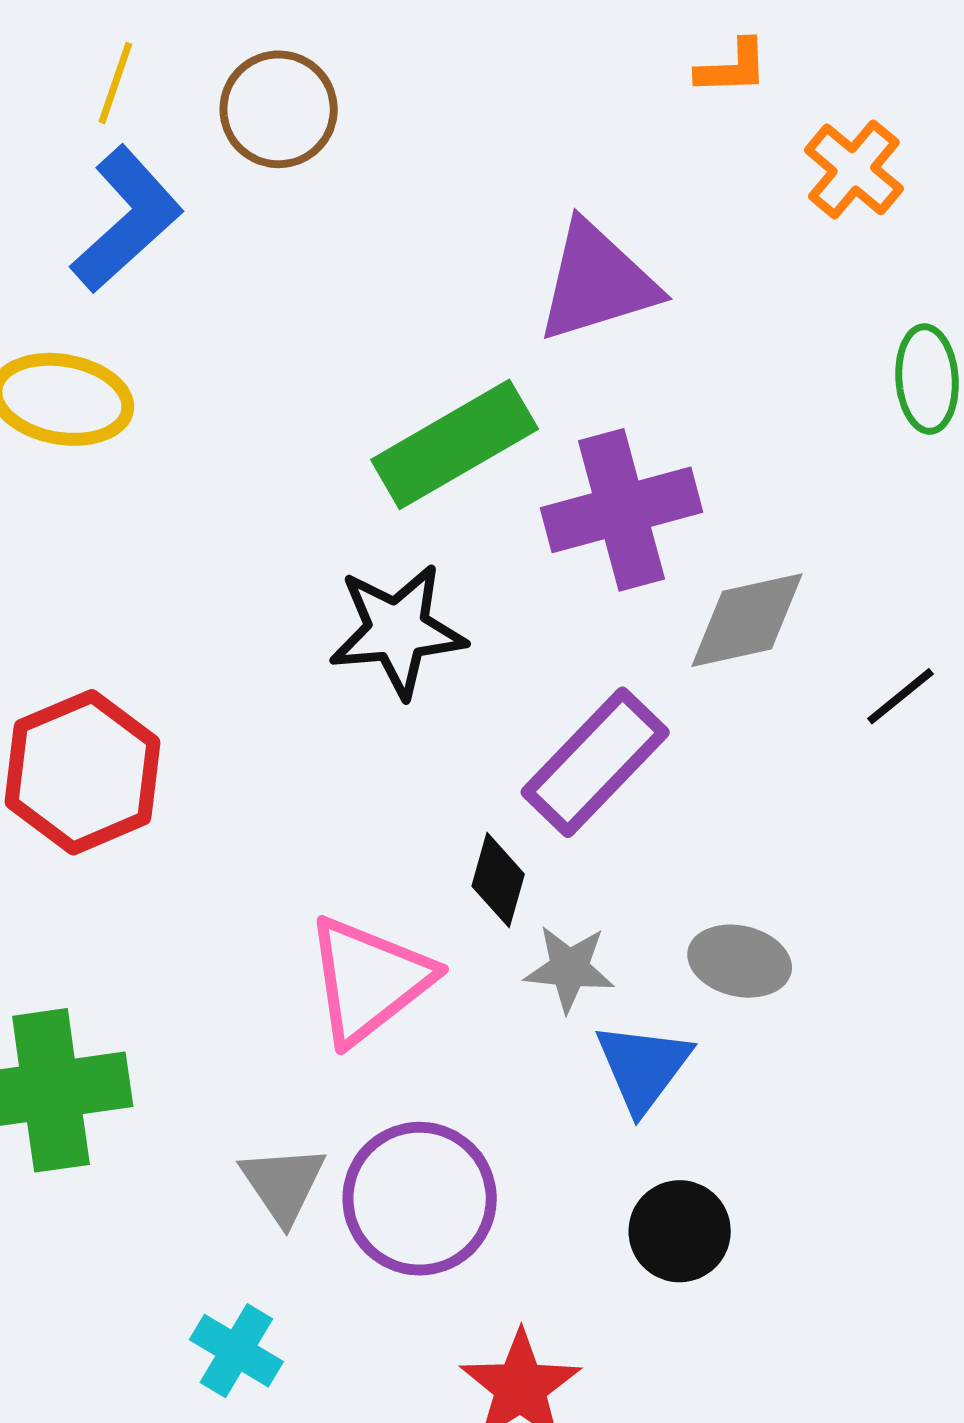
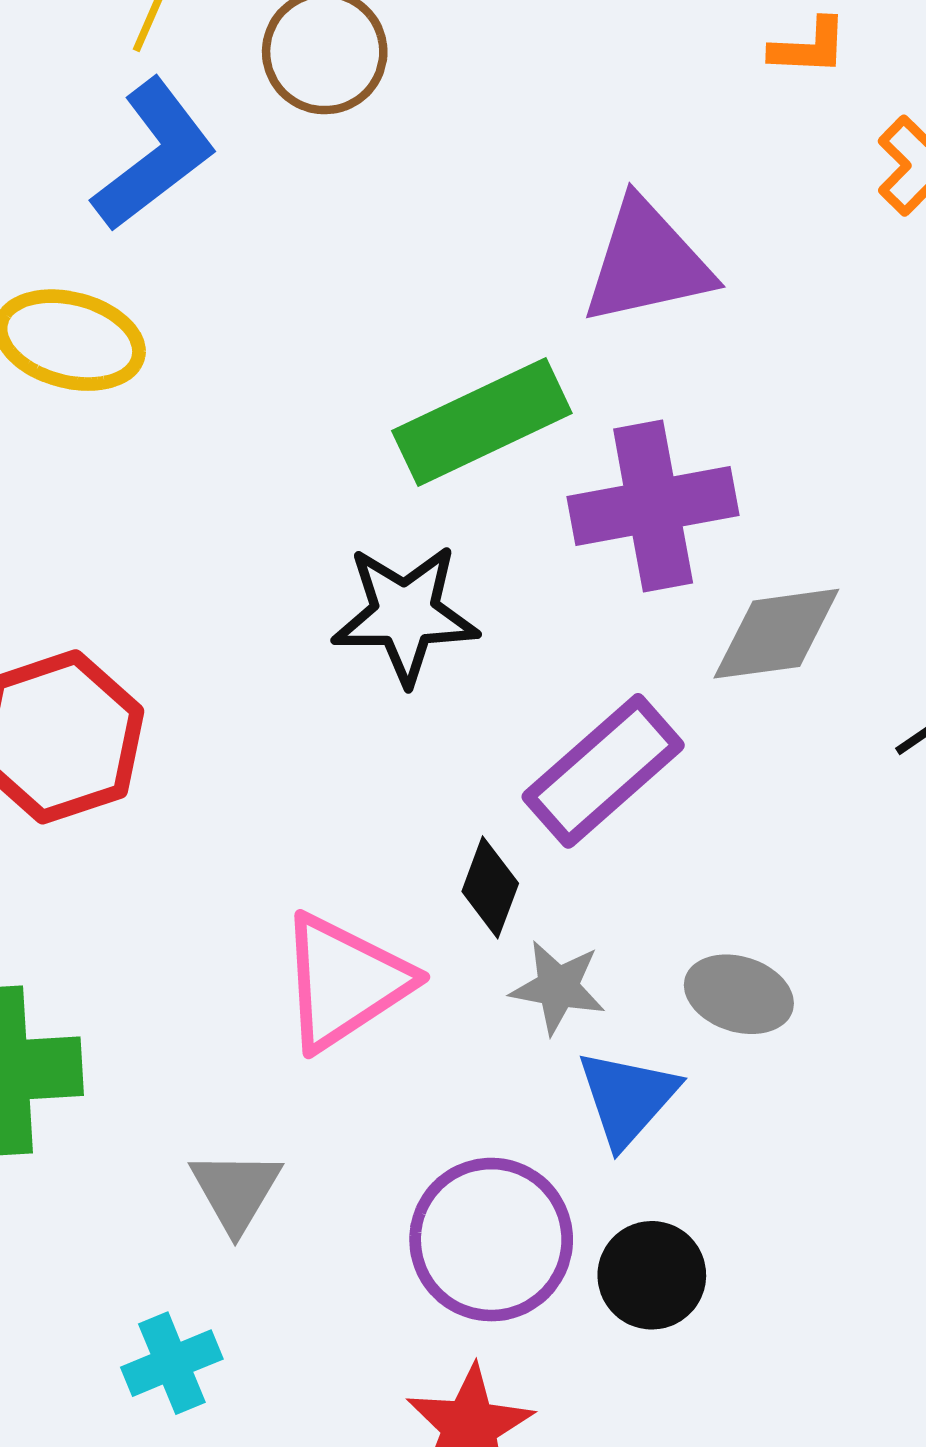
purple circle: (420, 1199) -> (491, 1240), moved
cyan cross: (236, 1351) -> (172, 1363), turned 32

